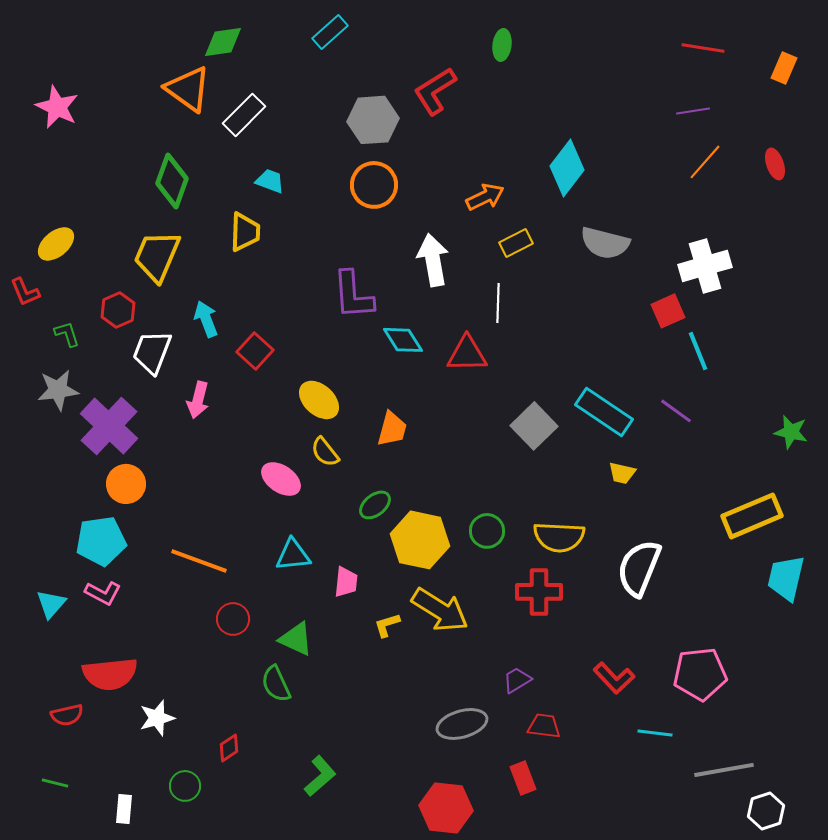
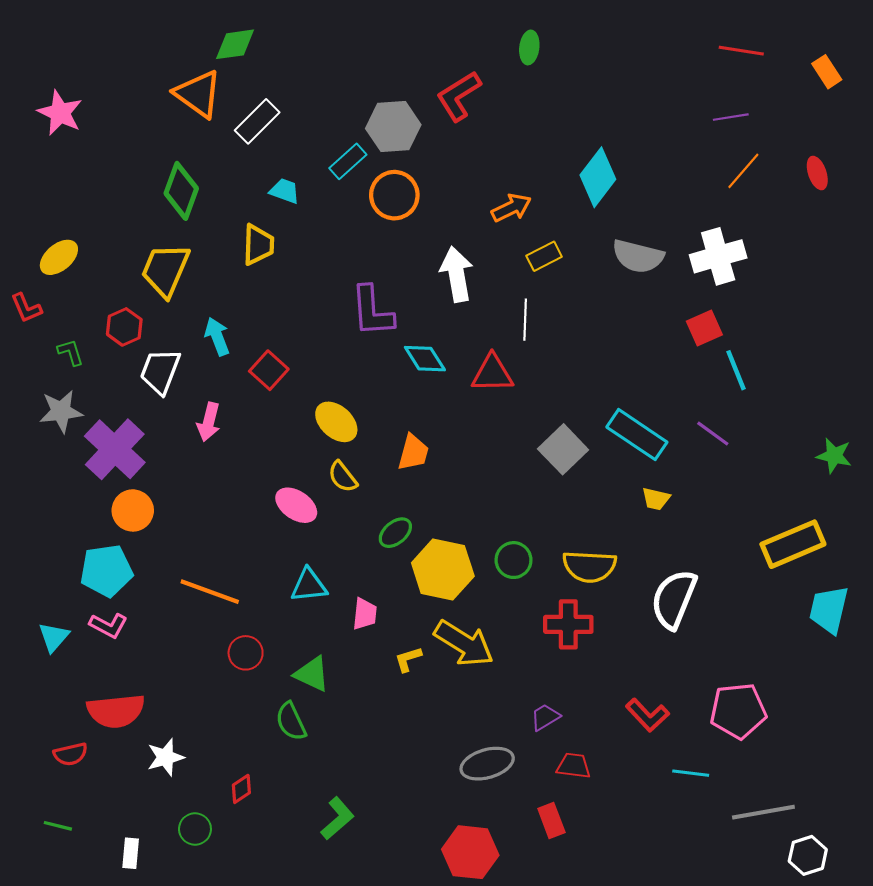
cyan rectangle: (330, 32) -> (348, 161), moved
orange rectangle: (784, 68) -> (827, 72), turned -56
white cross: (705, 266) -> (718, 256), moved

